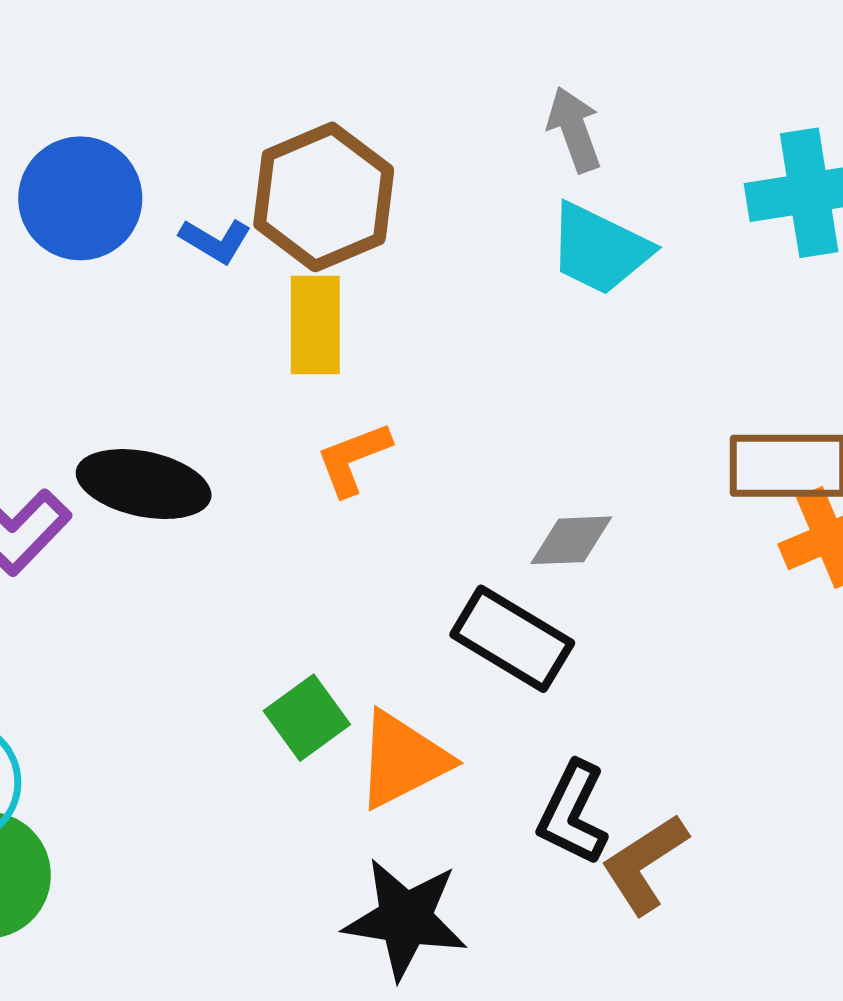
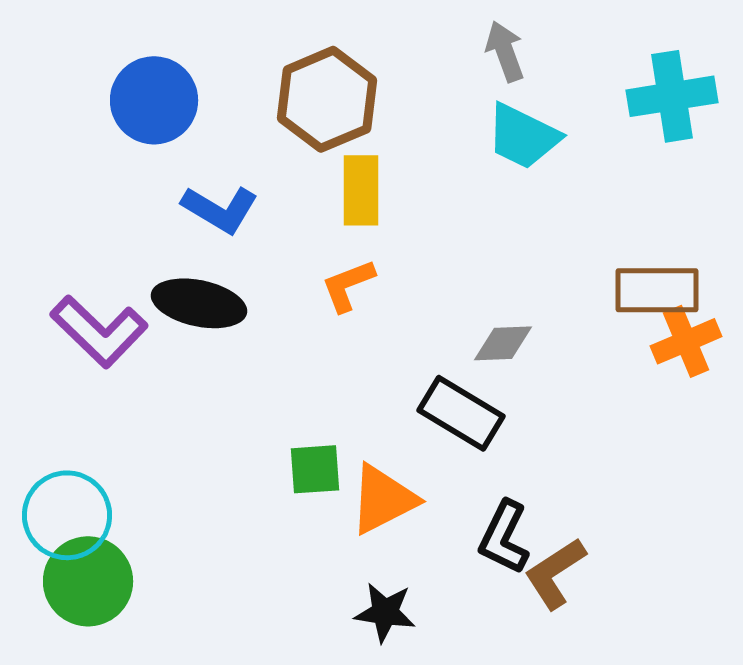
blue L-shape: (215, 241) -> (220, 209), moved, size x1.5
yellow rectangle: (315, 325) -> (361, 190), moved
green square: (307, 718) -> (315, 469), turned 32
black star: (405, 919) -> (385, 612), size x0.7

